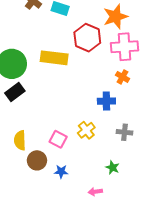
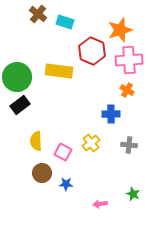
yellow semicircle: (20, 140) -> (36, 141), moved
green star: (112, 167) -> (133, 194), moved

